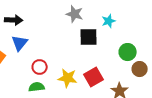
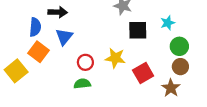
cyan star: (109, 21) -> (168, 23), moved
brown circle: (140, 69) -> (180, 67), moved
yellow star: (68, 78) -> (115, 58), moved

